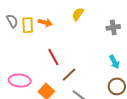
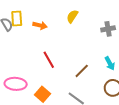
yellow rectangle: (28, 25) -> (17, 18), moved
brown line: (69, 75) -> (82, 71), moved

